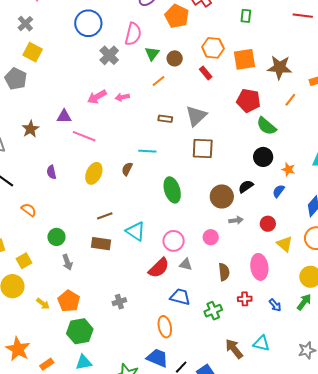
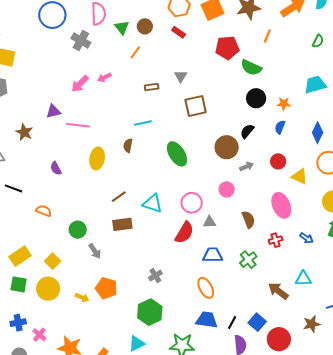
gray triangle: (196, 116) -> (181, 76), size x0.6
green hexagon: (80, 331) -> (150, 312), moved

